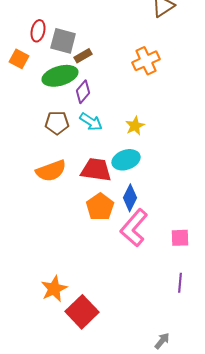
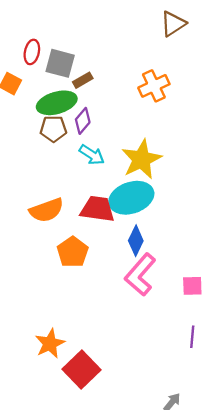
brown pentagon: (57, 123) -> (53, 129), moved
yellow star: (135, 126) -> (141, 159), size x1.8
cyan ellipse: (126, 160) -> (131, 198), size x1.4
orange pentagon: (100, 207) -> (73, 252), moved

